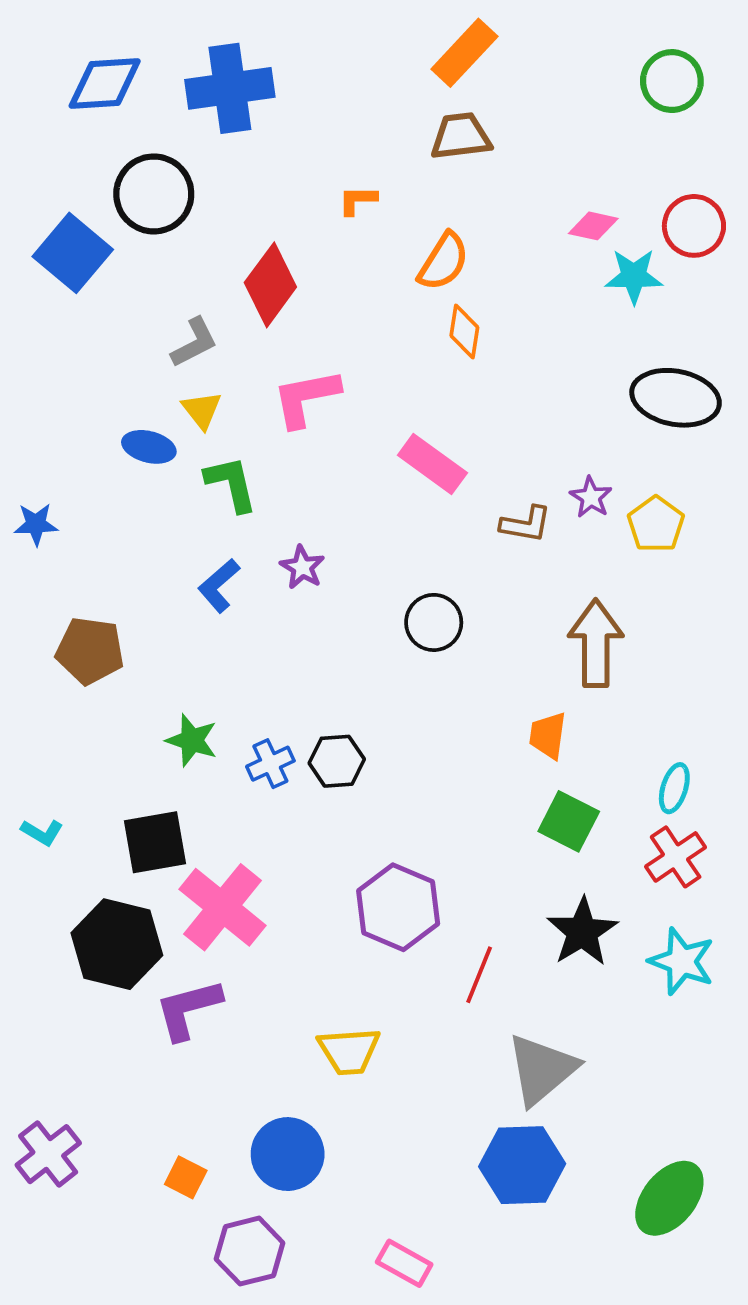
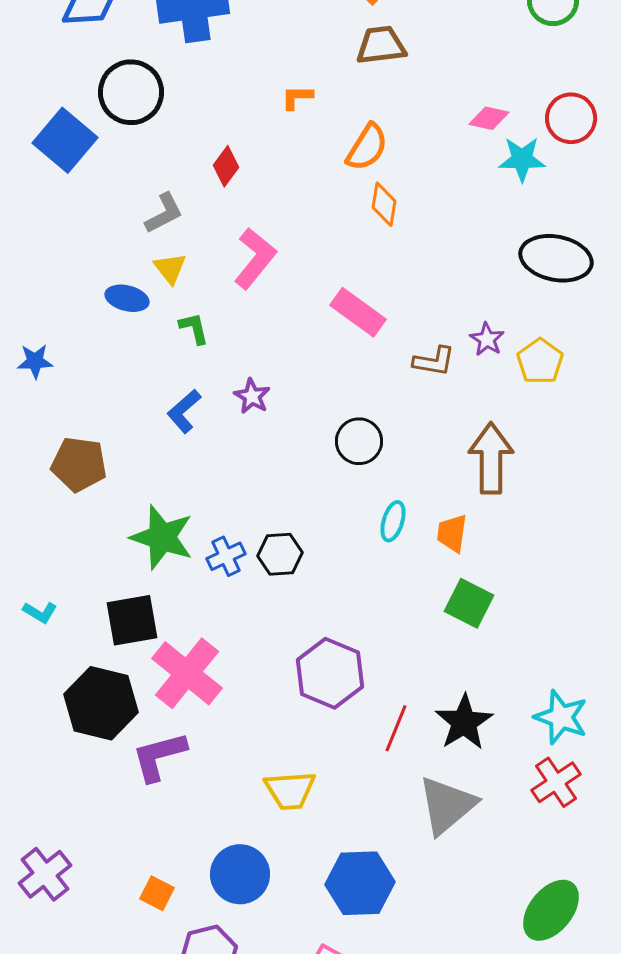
red diamond: (270, 285) -> (226, 166), size x0.6
pink L-shape: (306, 398) -> (255, 258), turned 140
green L-shape: (231, 484) -> (194, 328), size x0.7
green star: (192, 740) -> (162, 537), size x1.5
cyan ellipse: (674, 788) -> (393, 521), moved
red cross: (676, 857) -> (556, 782), moved
black star: (582, 932) -> (464, 722), moved
blue hexagon: (522, 1165) -> (360, 883), moved

